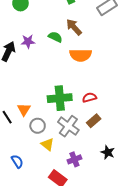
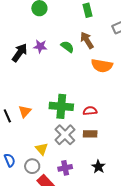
orange semicircle: (81, 55) -> (102, 66), moved
brown rectangle: (94, 121) -> (90, 134), turned 32
gray circle: (38, 126) -> (32, 166), moved

